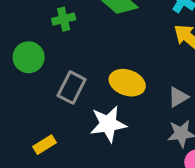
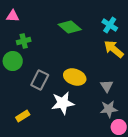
green cross: (64, 19) -> (24, 41), moved
gray triangle: (178, 97) -> (107, 86), turned -32

